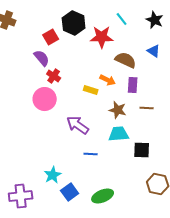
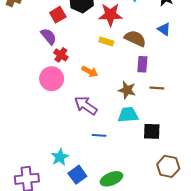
orange arrow: (108, 80) -> (90, 71), moved
yellow rectangle: (91, 90) -> (106, 42), moved

